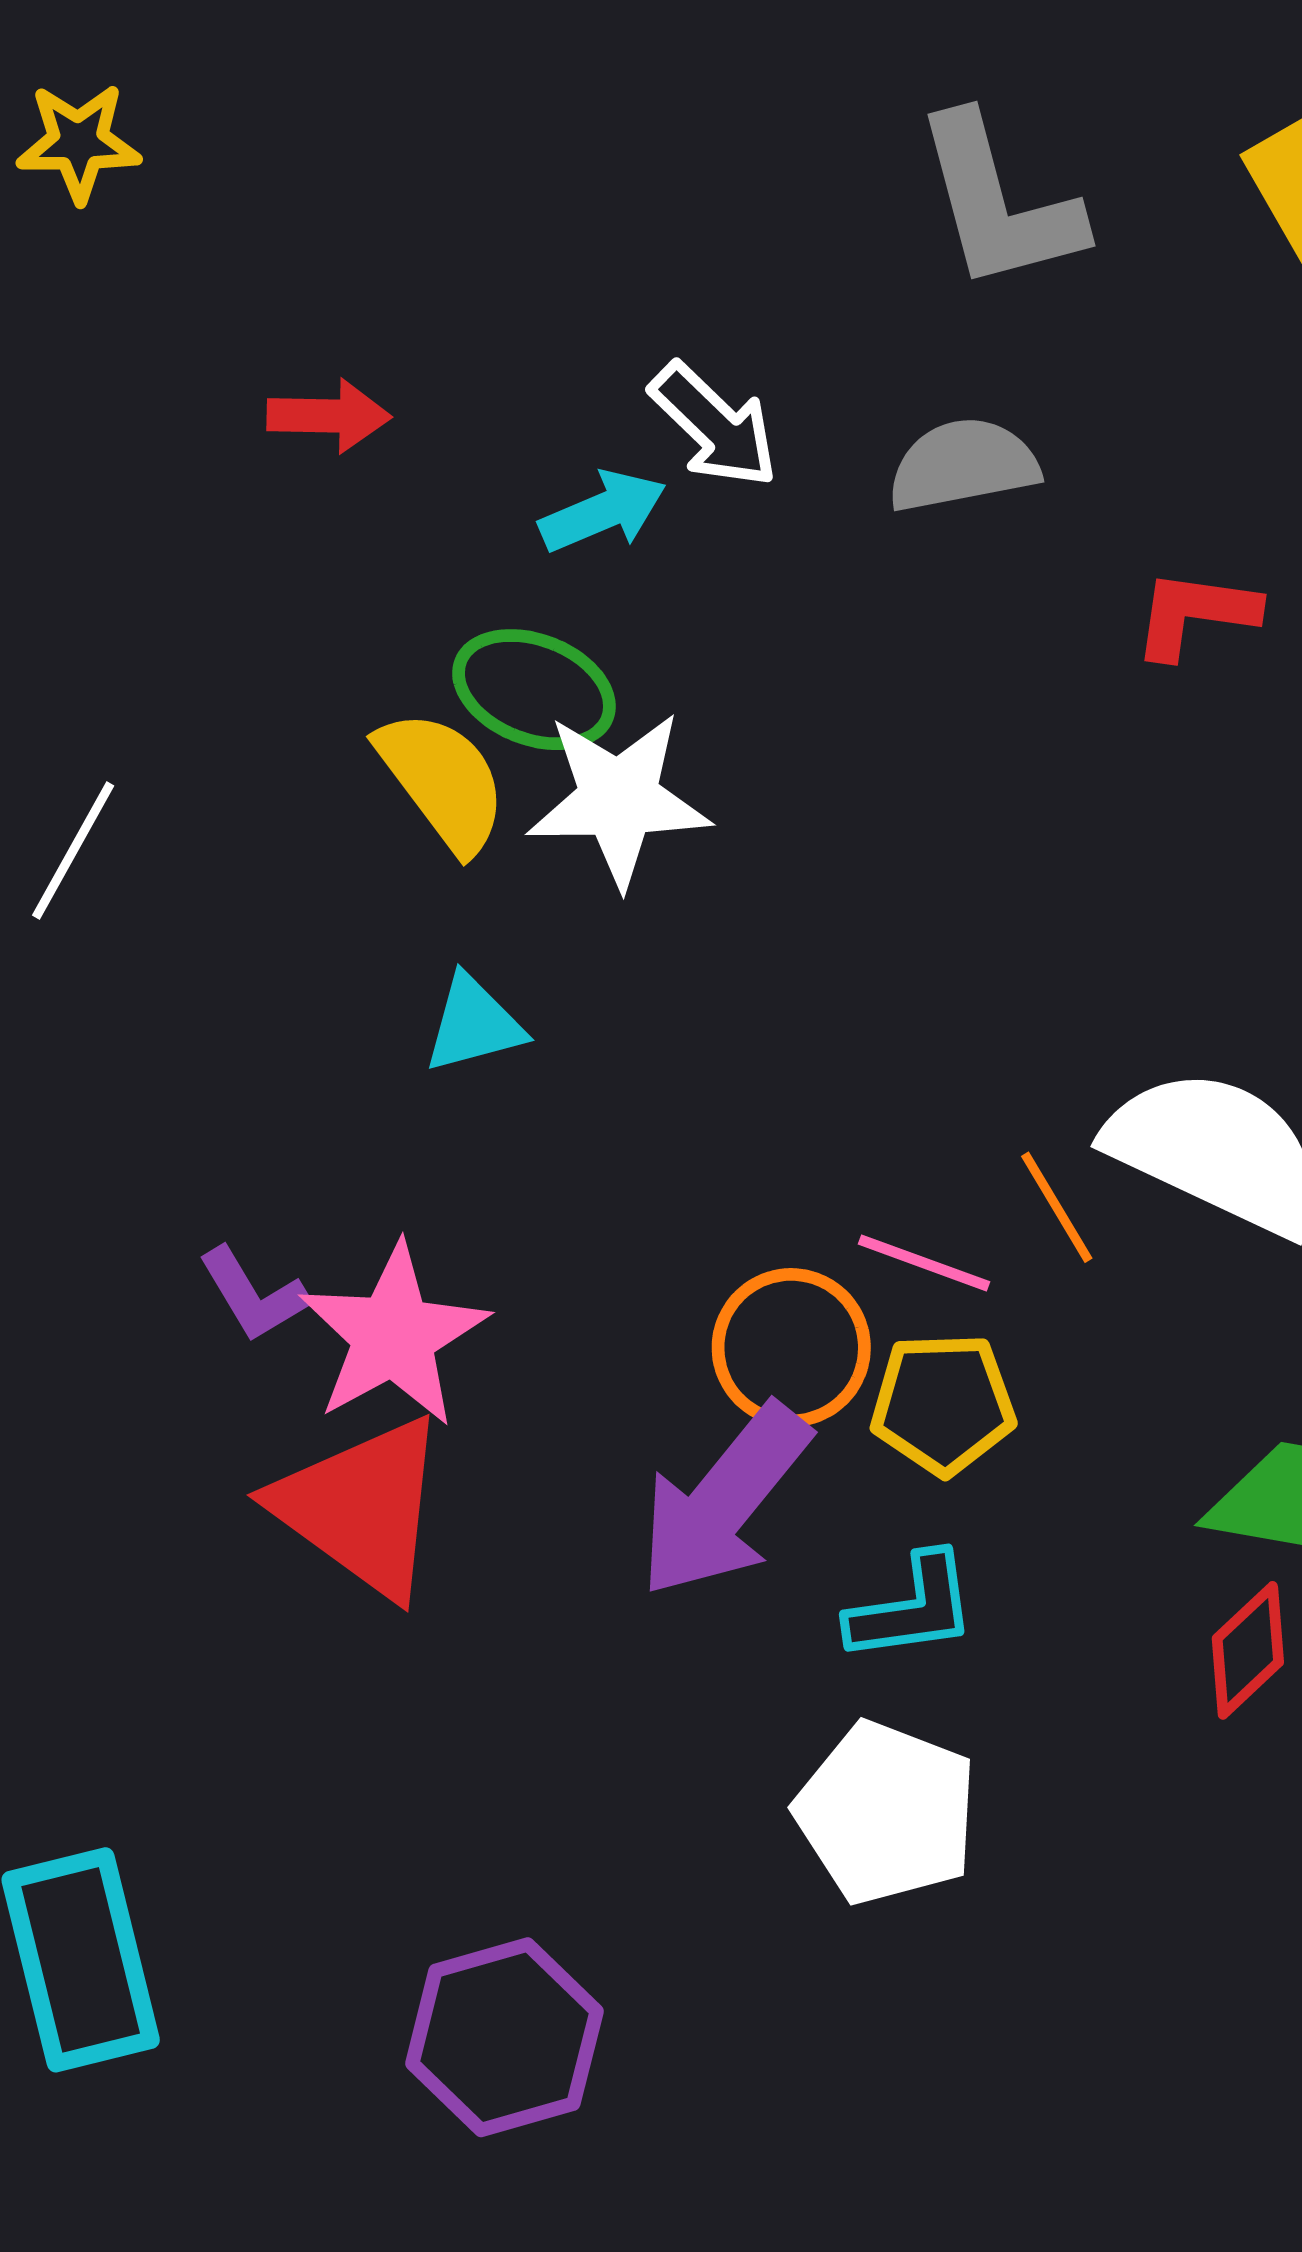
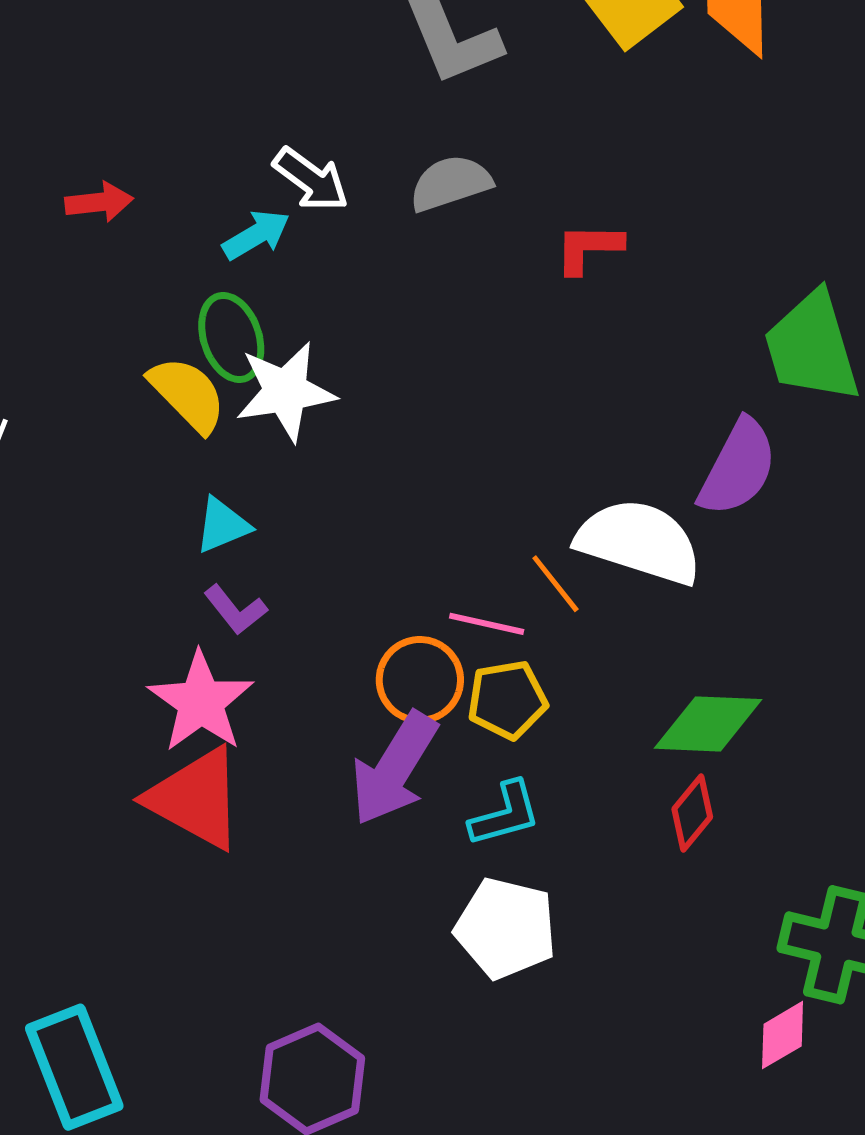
green ellipse: (534, 690) -> (231, 337), turned 58
purple L-shape: (253, 1295) -> (235, 610), moved

